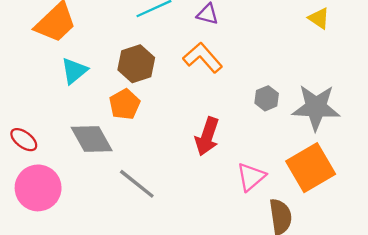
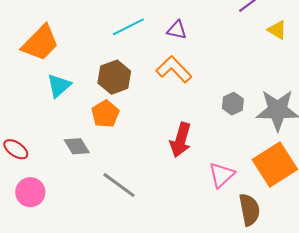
gray diamond: (92, 139) -> (77, 146), size x0.7
pink circle: (38, 188) -> (30, 192), size x0.7

